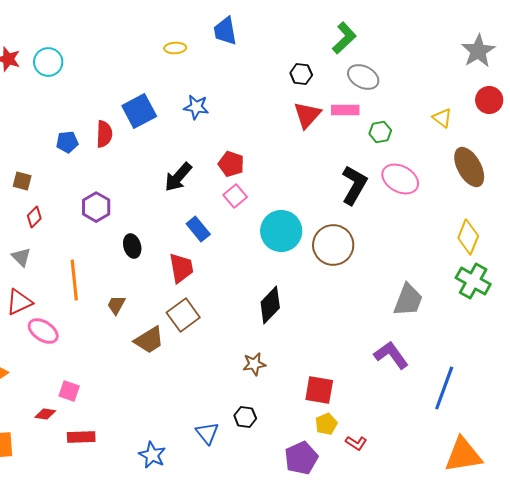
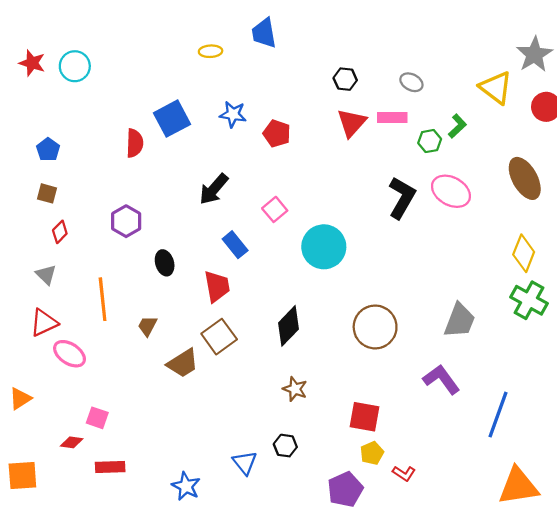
green L-shape: (344, 38) -> (457, 126), moved, size x0.7
gray ellipse: (363, 77) -> (411, 82), size x0.7
yellow triangle: (442, 118) -> (496, 88), moved, size x1.6
blue pentagon: (67, 142) -> (48, 150), moved, turned -30
red pentagon: (231, 164) -> (277, 134), moved
brown circle: (333, 245) -> (375, 327), moved
black diamond: (270, 305) -> (289, 326), moved
brown star: (254, 364) -> (295, 389), turned 30

